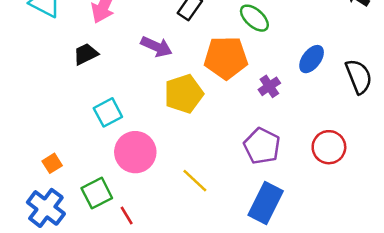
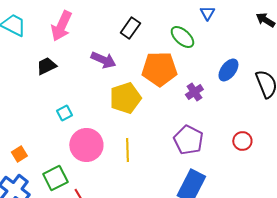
cyan square: (108, 112) -> (64, 113), size x0.7
red circle: (329, 147) -> (242, 141), size x0.7
yellow line: (195, 181) -> (127, 150), moved, turned 45

